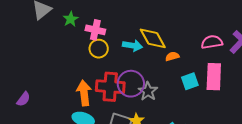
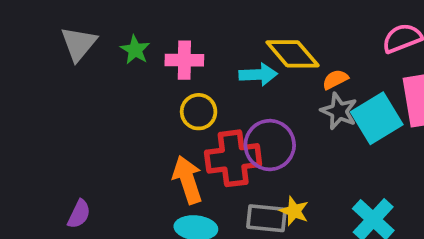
yellow circle: (99, 49) -> (199, 112), moved
cyan square: (190, 81) -> (377, 118), size x1.5
gray star: (148, 91) -> (339, 111), moved

